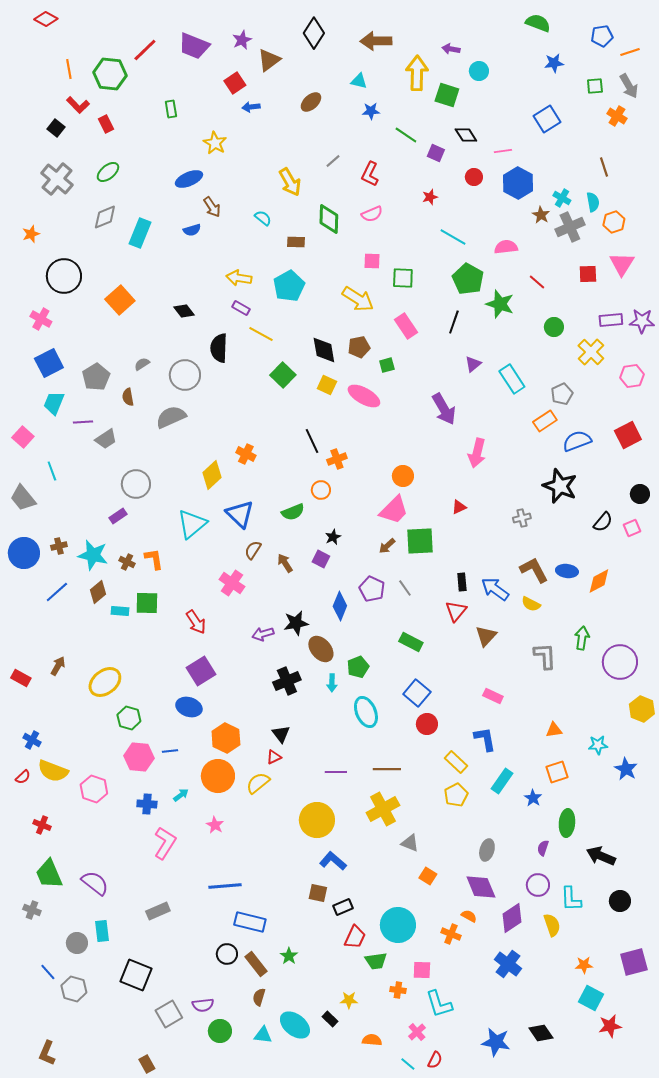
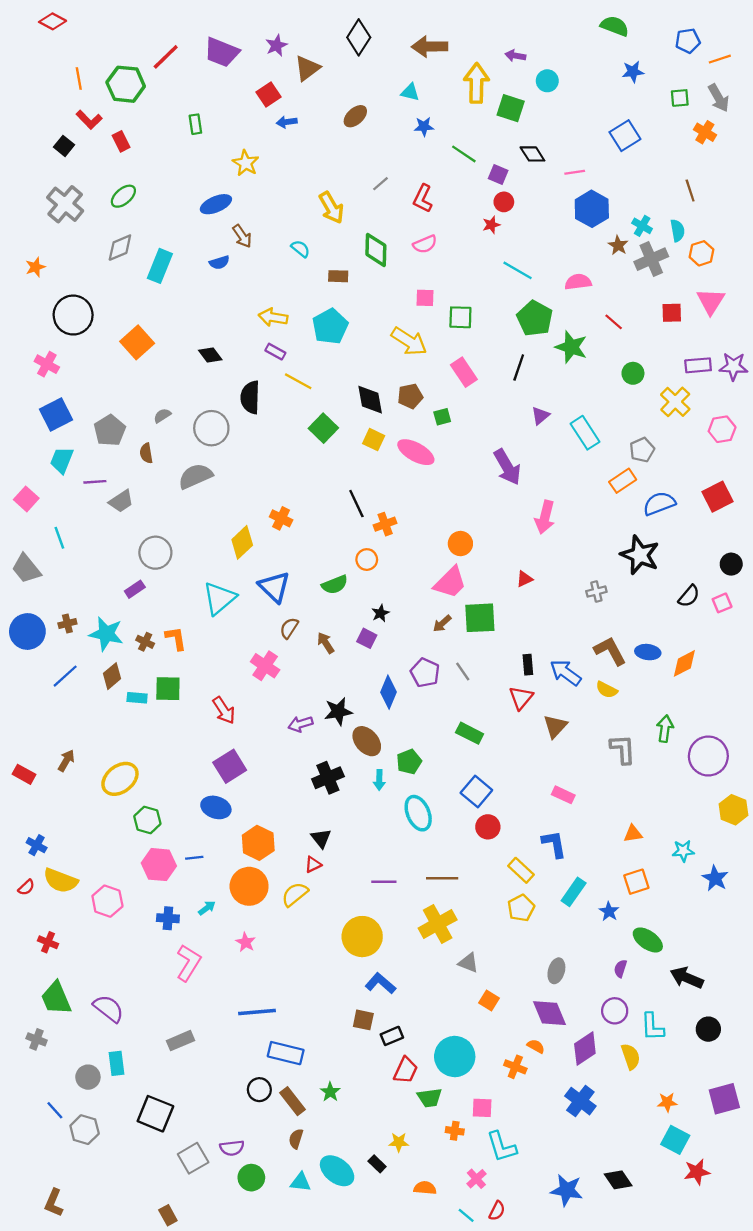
red circle: (474, 177) -> (504, 202), moved
green ellipse: (567, 823) -> (648, 940), turned -60

